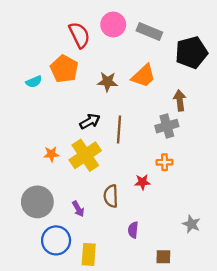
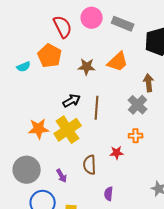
gray cross: (167, 126) -> (138, 105), turned -30
orange star: (51, 154) -> (39, 129), size x1.5

